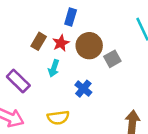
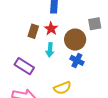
brown circle: (89, 46) -> (75, 40), moved
gray square: (112, 59) -> (95, 24), moved, turned 32

